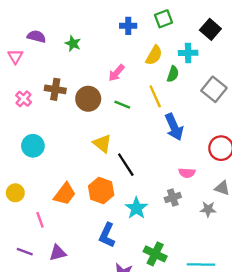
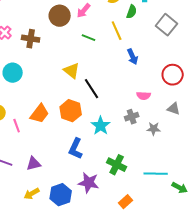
brown cross: (55, 89) -> (31, 39), moved
brown circle: (88, 99) -> (60, 16), moved
blue arrow: (174, 127) -> (133, 57), size x0.7
gray star: (208, 209) -> (154, 129), moved
pink line: (40, 220) -> (17, 126), moved

